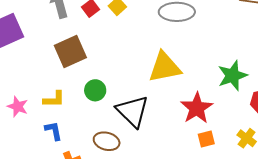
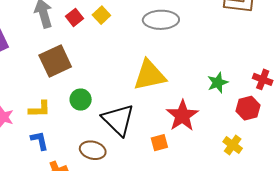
green star: (232, 76) -> (218, 83), size x0.7
orange square: (206, 139) -> (159, 143), moved

